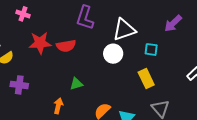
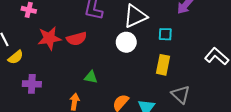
yellow rectangle: (146, 78) -> (163, 65), turned 42
green triangle: (76, 84) -> (91, 77), turned 32

